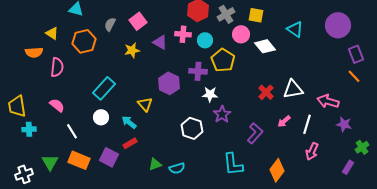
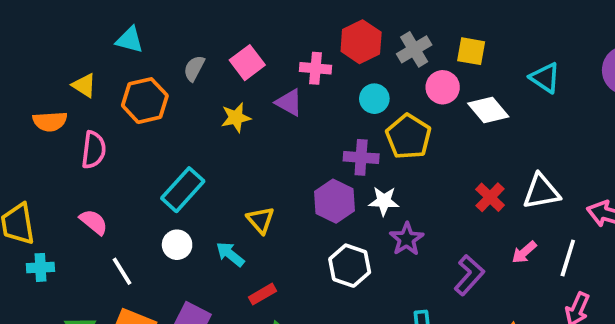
pink cross: (183, 34) -> (316, 68), moved
purple hexagon: (169, 83) -> (335, 201), moved
red rectangle: (130, 143) -> (262, 294), moved

